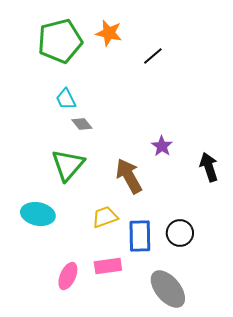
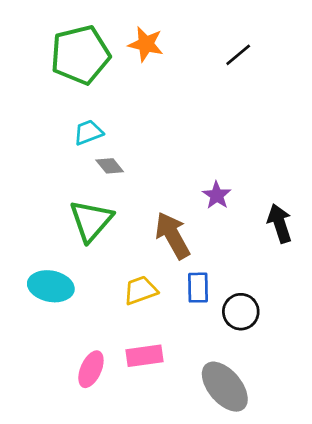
black line: (153, 56) -> (238, 55), moved
cyan trapezoid: (66, 99) -> (88, 132), turned 95
blue rectangle: (140, 236) -> (198, 288), moved, size x0.7

